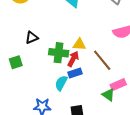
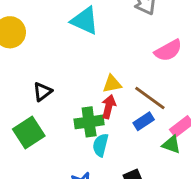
green cross: (59, 53) -> (89, 122), moved
green square: (16, 62) -> (29, 132), size x1.5
blue rectangle: (75, 73) -> (144, 121), moved

